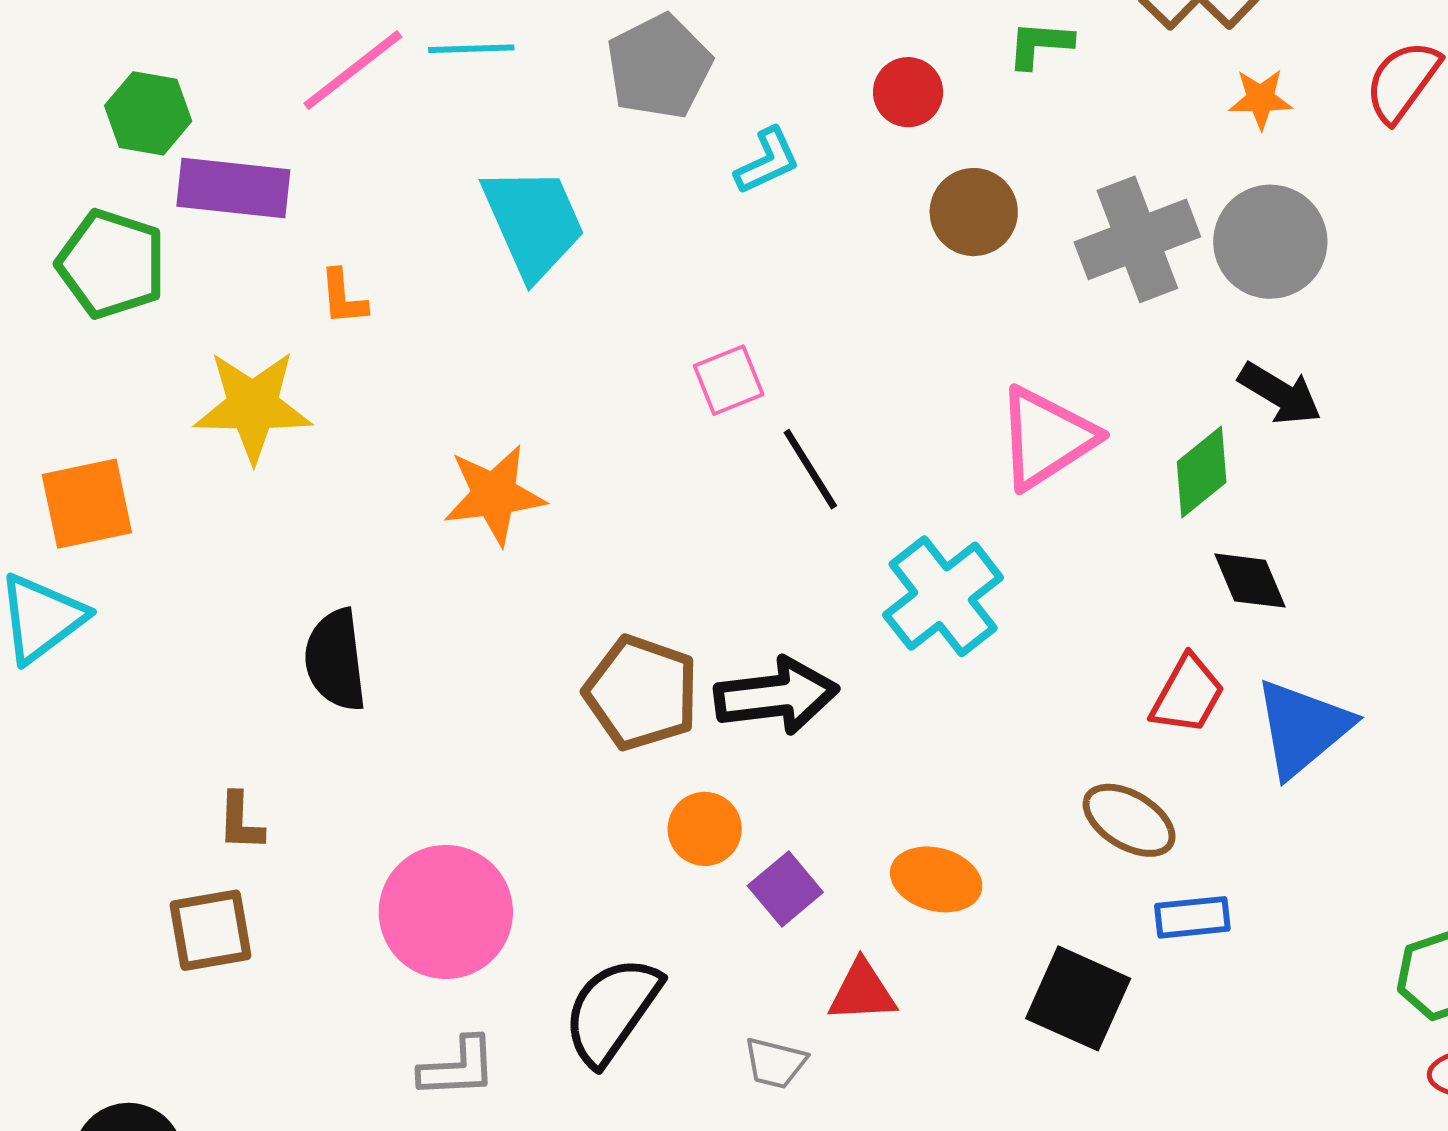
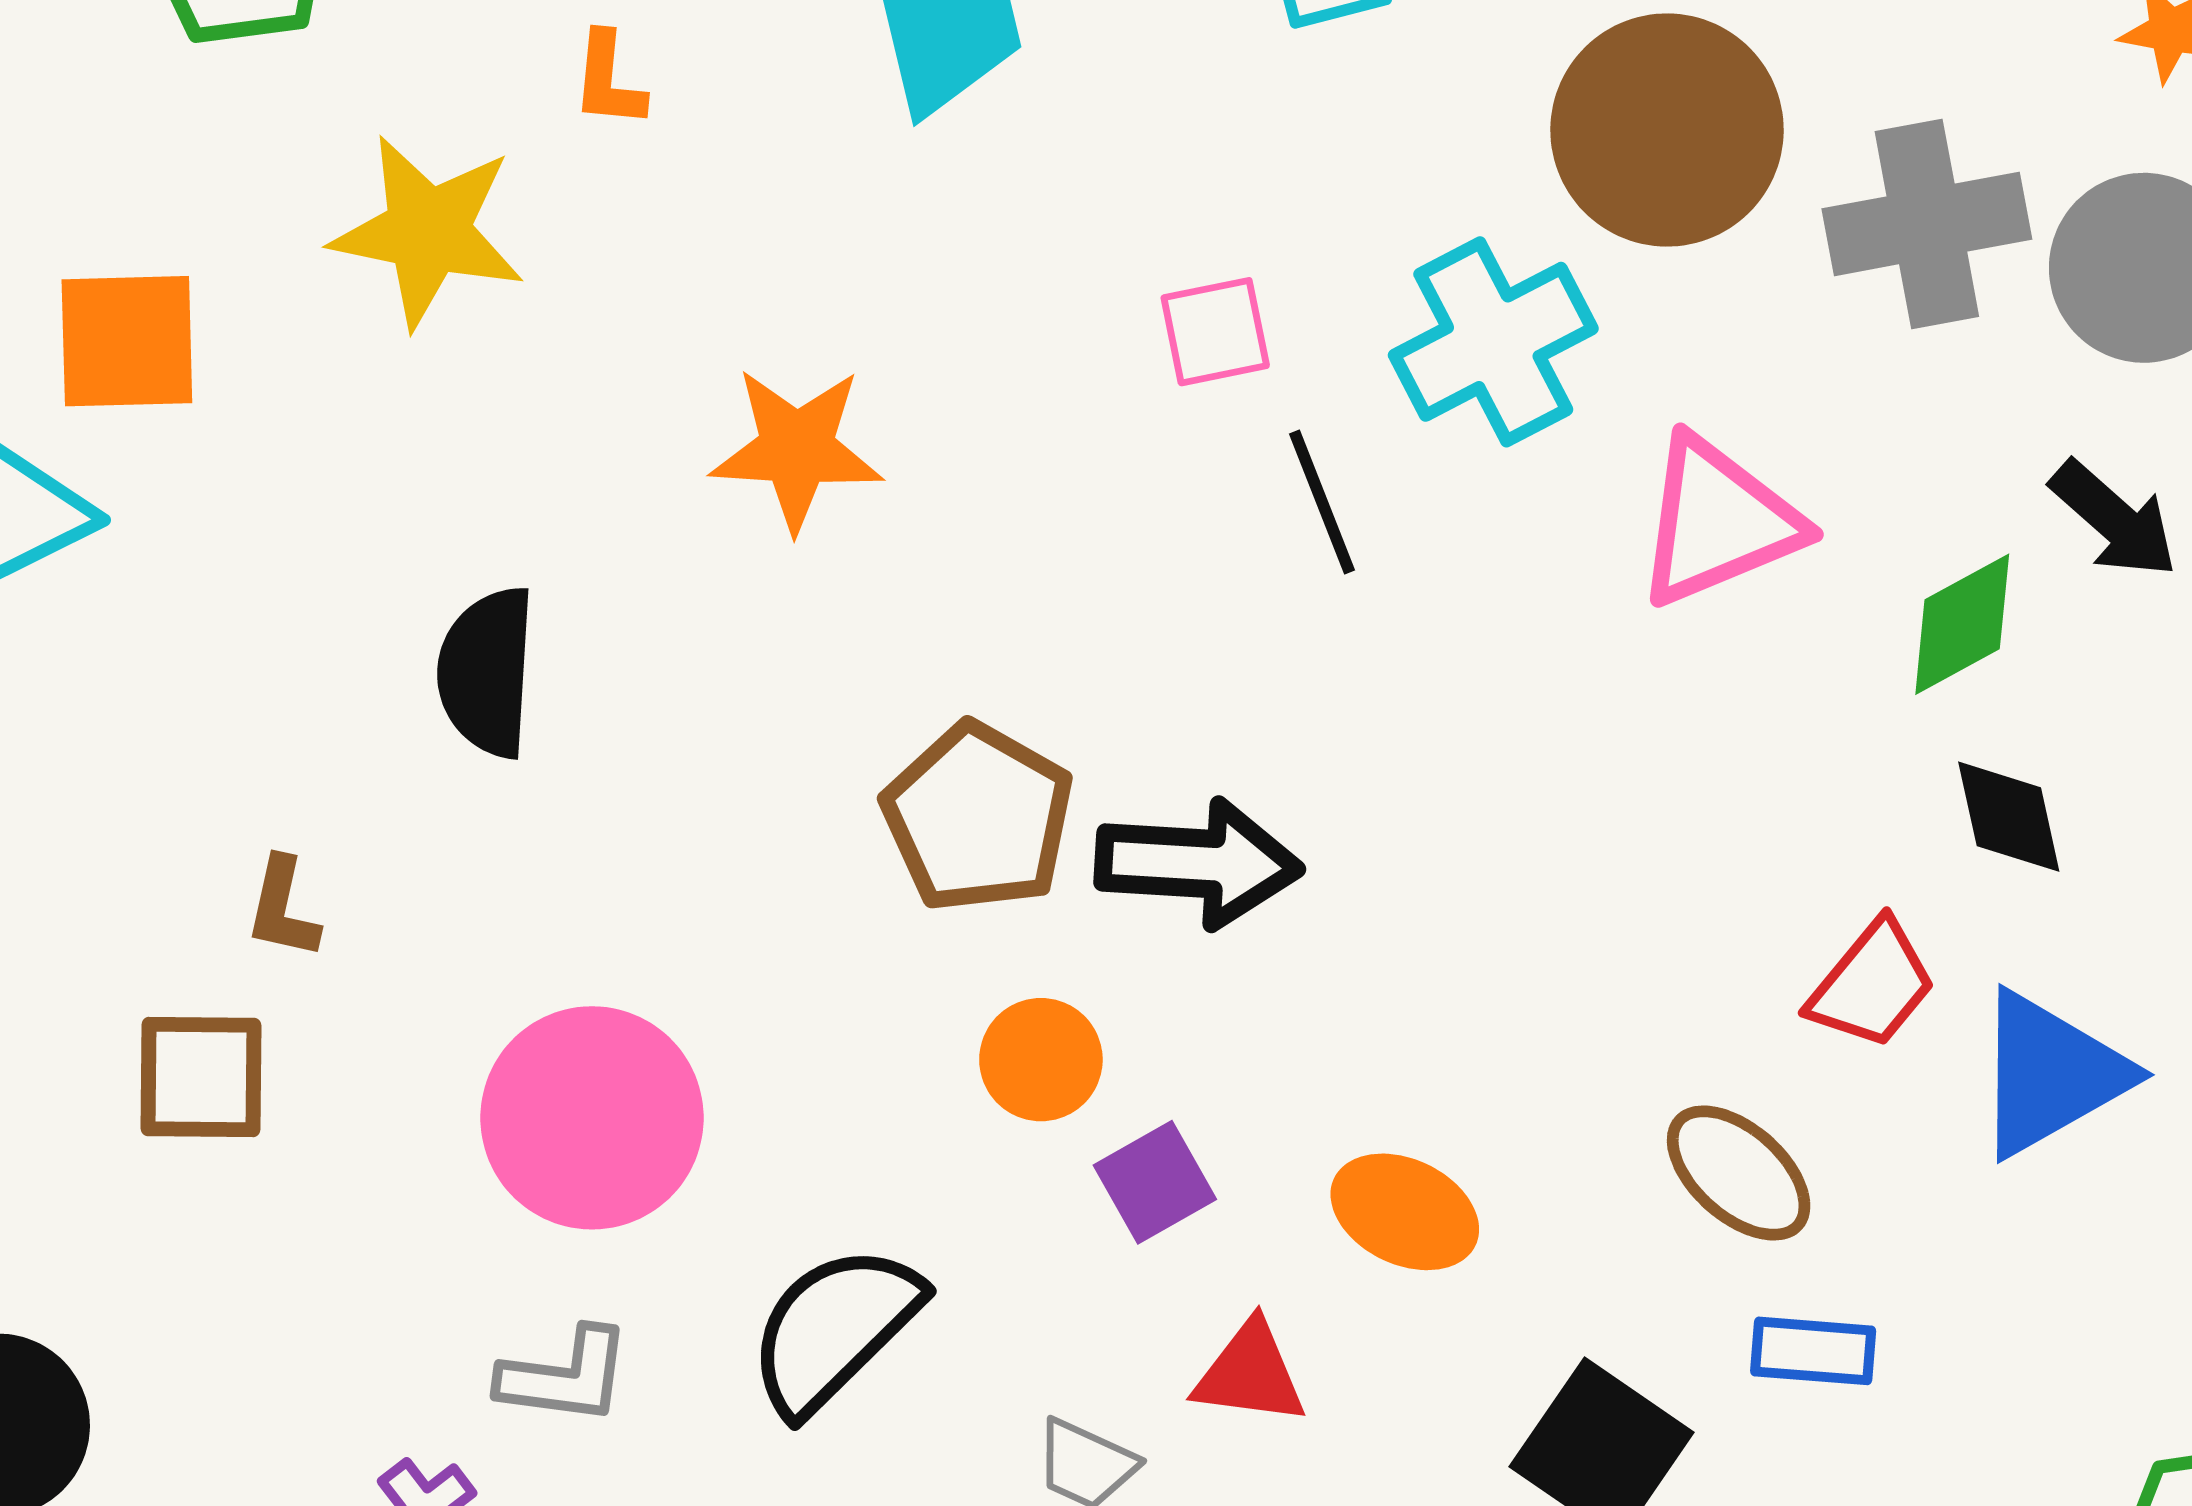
brown circle: (974, 212) -> (1667, 130), size x1.6
cyan cross: (943, 596) -> (1493, 342), moved

